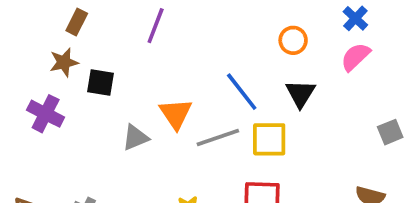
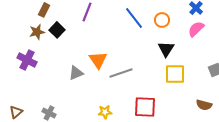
black square: (101, 83) -> (57, 30), moved, turned 35
blue line: (242, 92) -> (134, 18), moved
yellow square: (269, 139) -> (175, 74), moved

